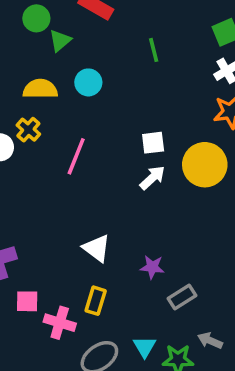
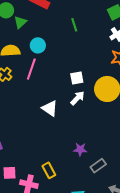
pink line: (76, 156) -> (31, 69), moved
white triangle: (97, 248) -> (50, 108), moved
yellow rectangle: (96, 301) -> (49, 170), turned -42

